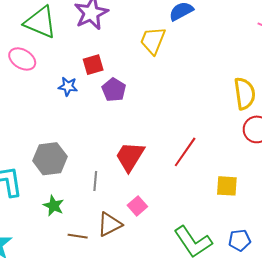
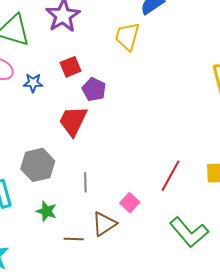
blue star: (68, 86) -> (33, 83), moved
red line: (185, 152) -> (171, 176), moved
red trapezoid: (130, 157) -> (73, 121), moved

